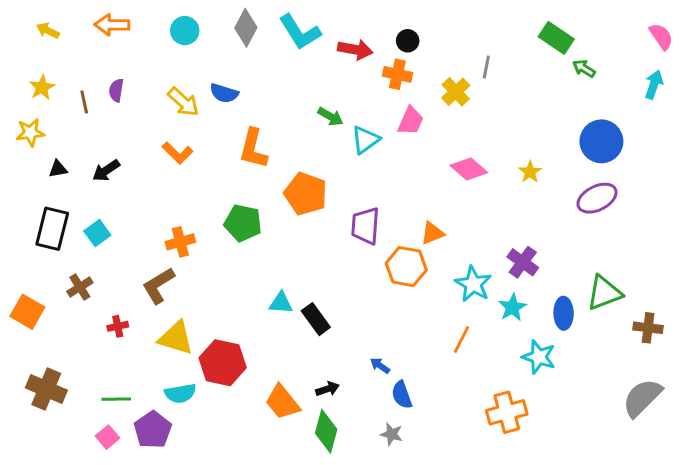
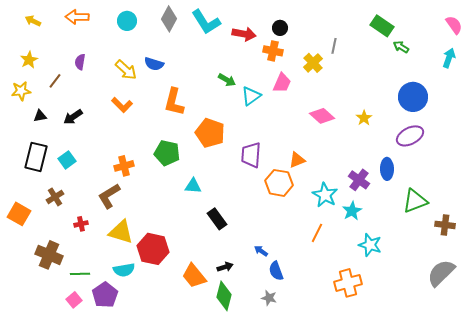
brown line: (84, 102) -> (55, 81), moved, turned 49
cyan triangle: (281, 303) -> (193, 186), moved
blue ellipse: (564, 313) -> (387, 169), moved
brown cross: (46, 389) -> (49, 255), moved

